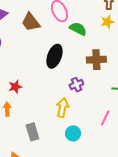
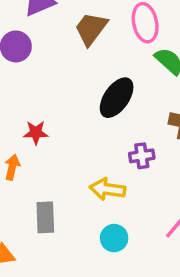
brown trapezoid: (31, 22) -> (91, 29), turned 60
yellow arrow: (62, 108) -> (107, 189), turned -108

